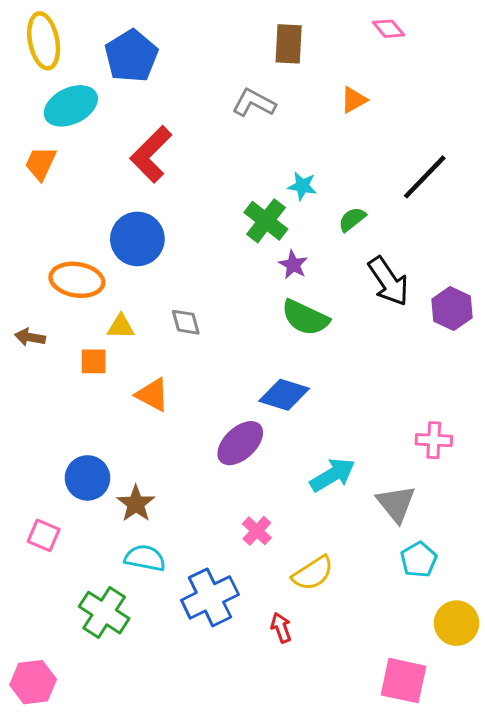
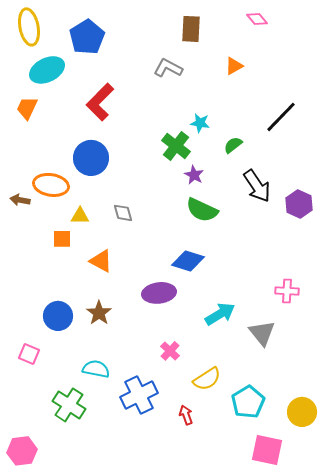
brown arrow: (30, 337) -> (20, 200), moved
purple ellipse: (240, 443) -> (159, 293), turned 36
brown star: (136, 504) -> (99, 313), moved
cyan pentagon: (419, 560) -> (248, 402), moved, size x1.4

